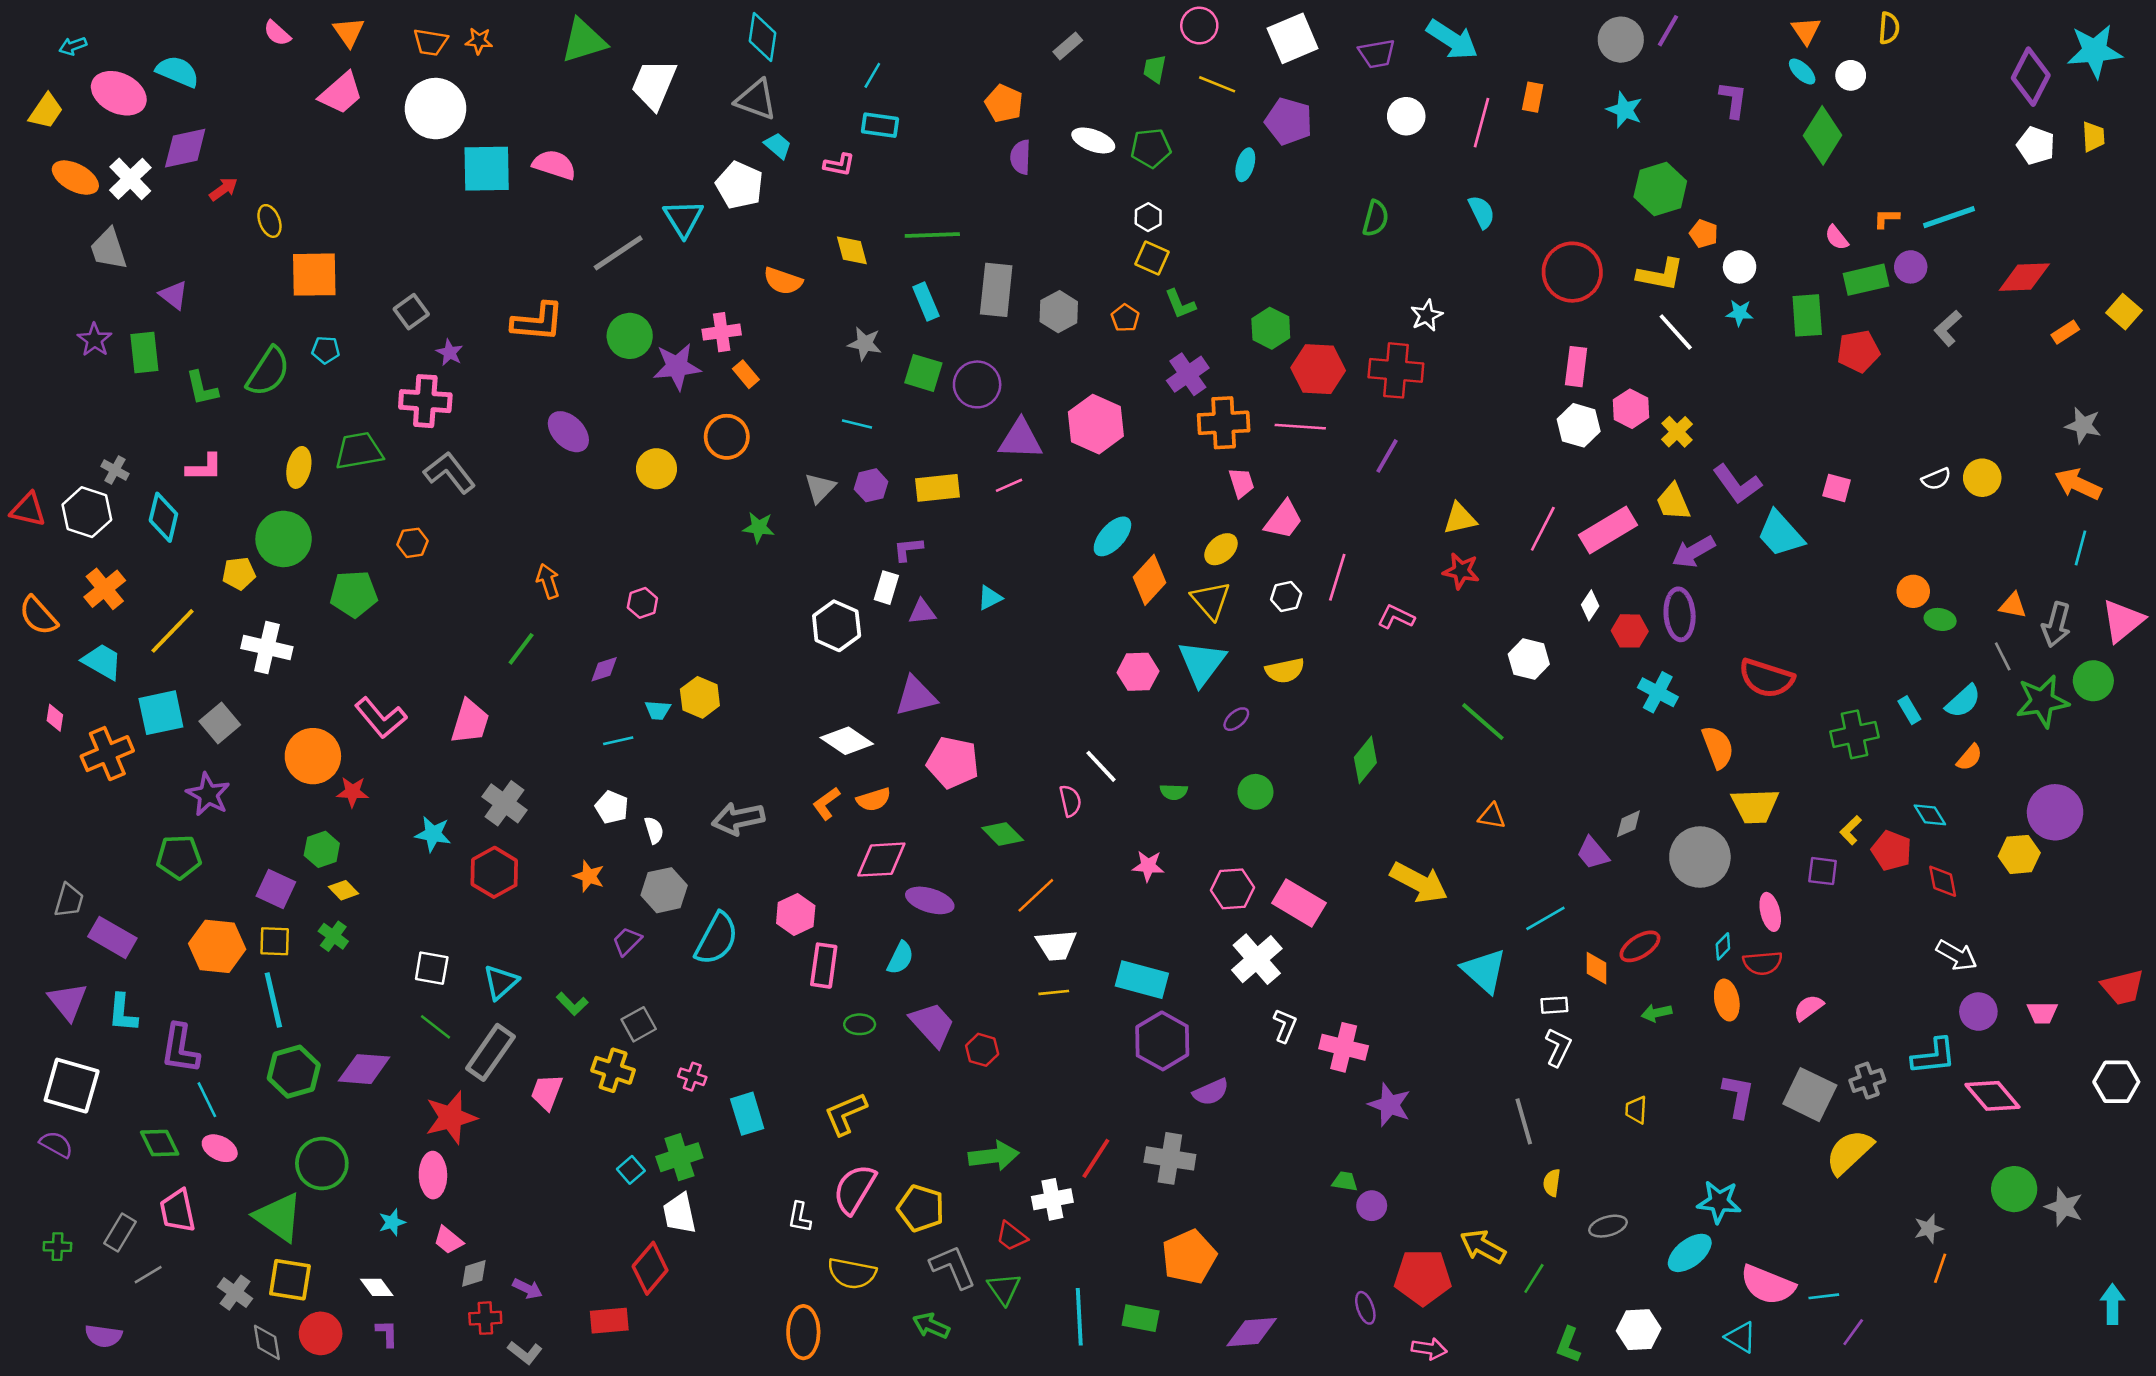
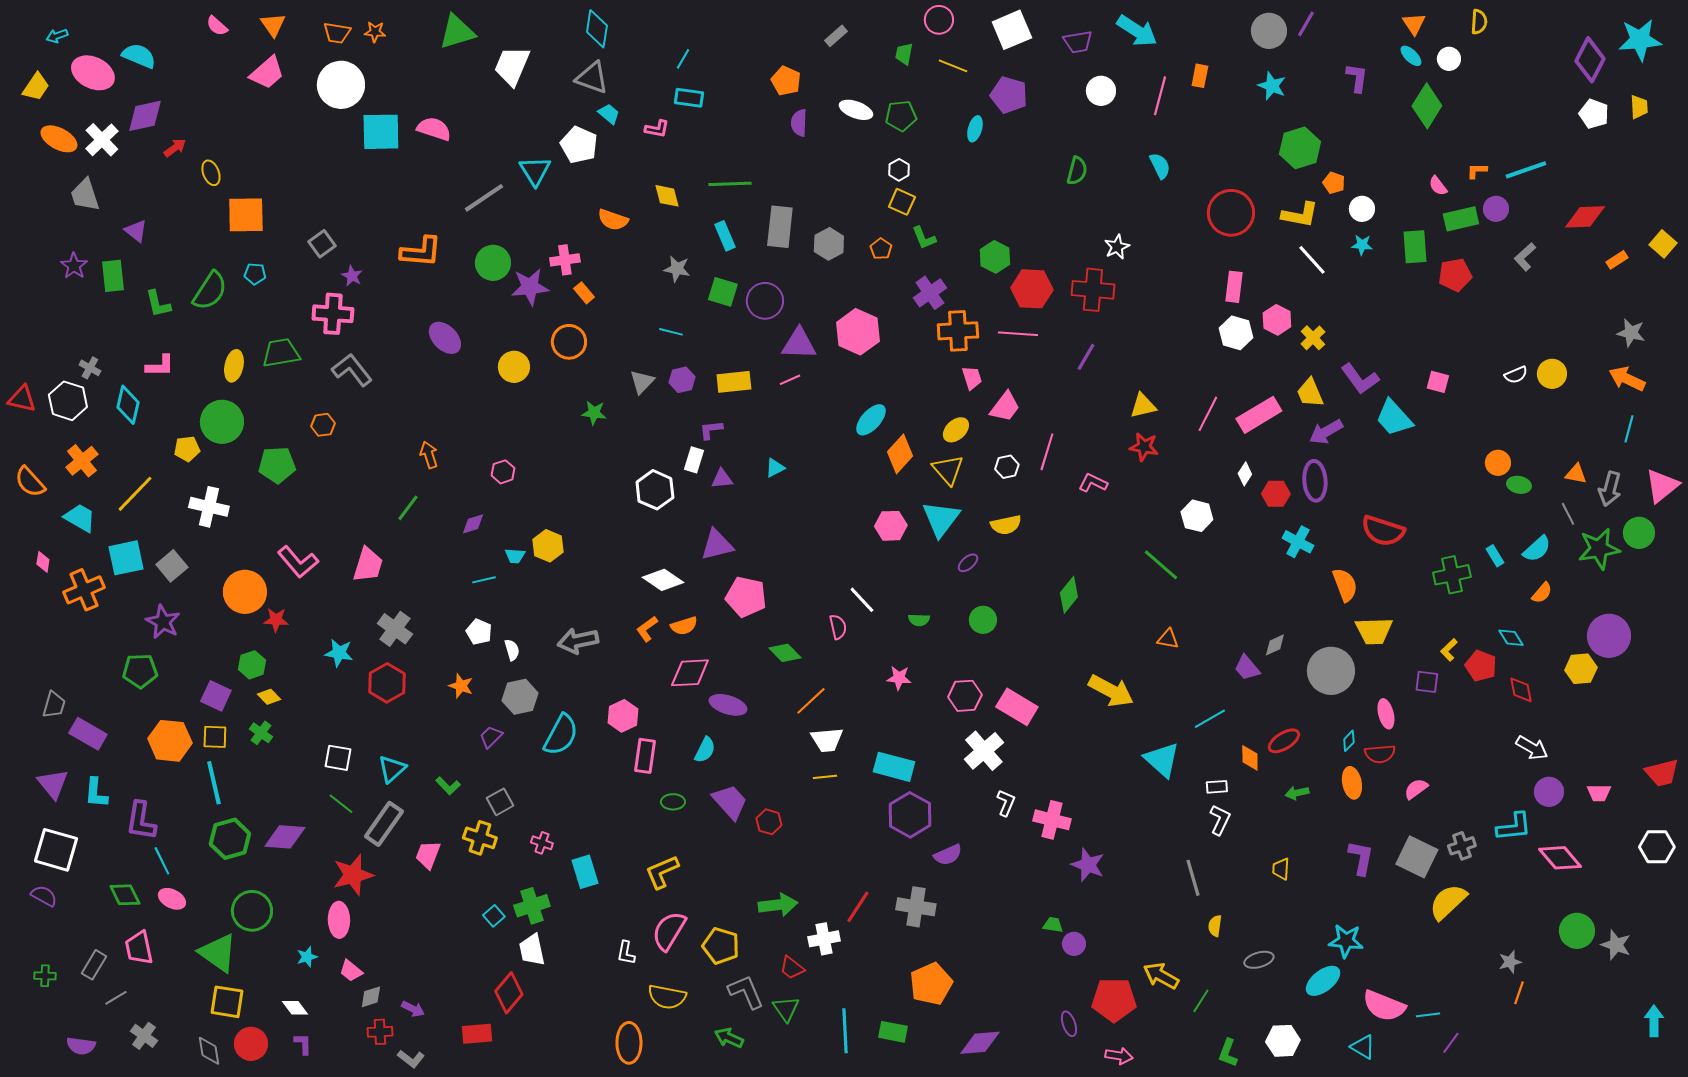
gray cross: (235, 1293) -> (144, 1036), moved

